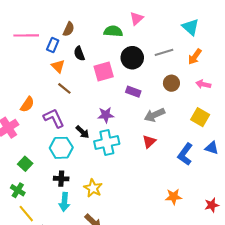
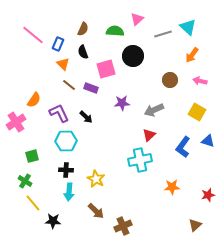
brown semicircle: (69, 29) -> (83, 29), moved
pink line: (26, 35) -> (33, 35), turned 40
gray line: (164, 52) -> (163, 34), moved
purple rectangle: (133, 92) -> (91, 88), moved
purple star: (106, 115) -> (122, 103), moved
black arrow: (82, 132) -> (86, 117), moved
cyan cross: (107, 143) -> (140, 160), moved
green square: (25, 164) -> (32, 156), turned 32

